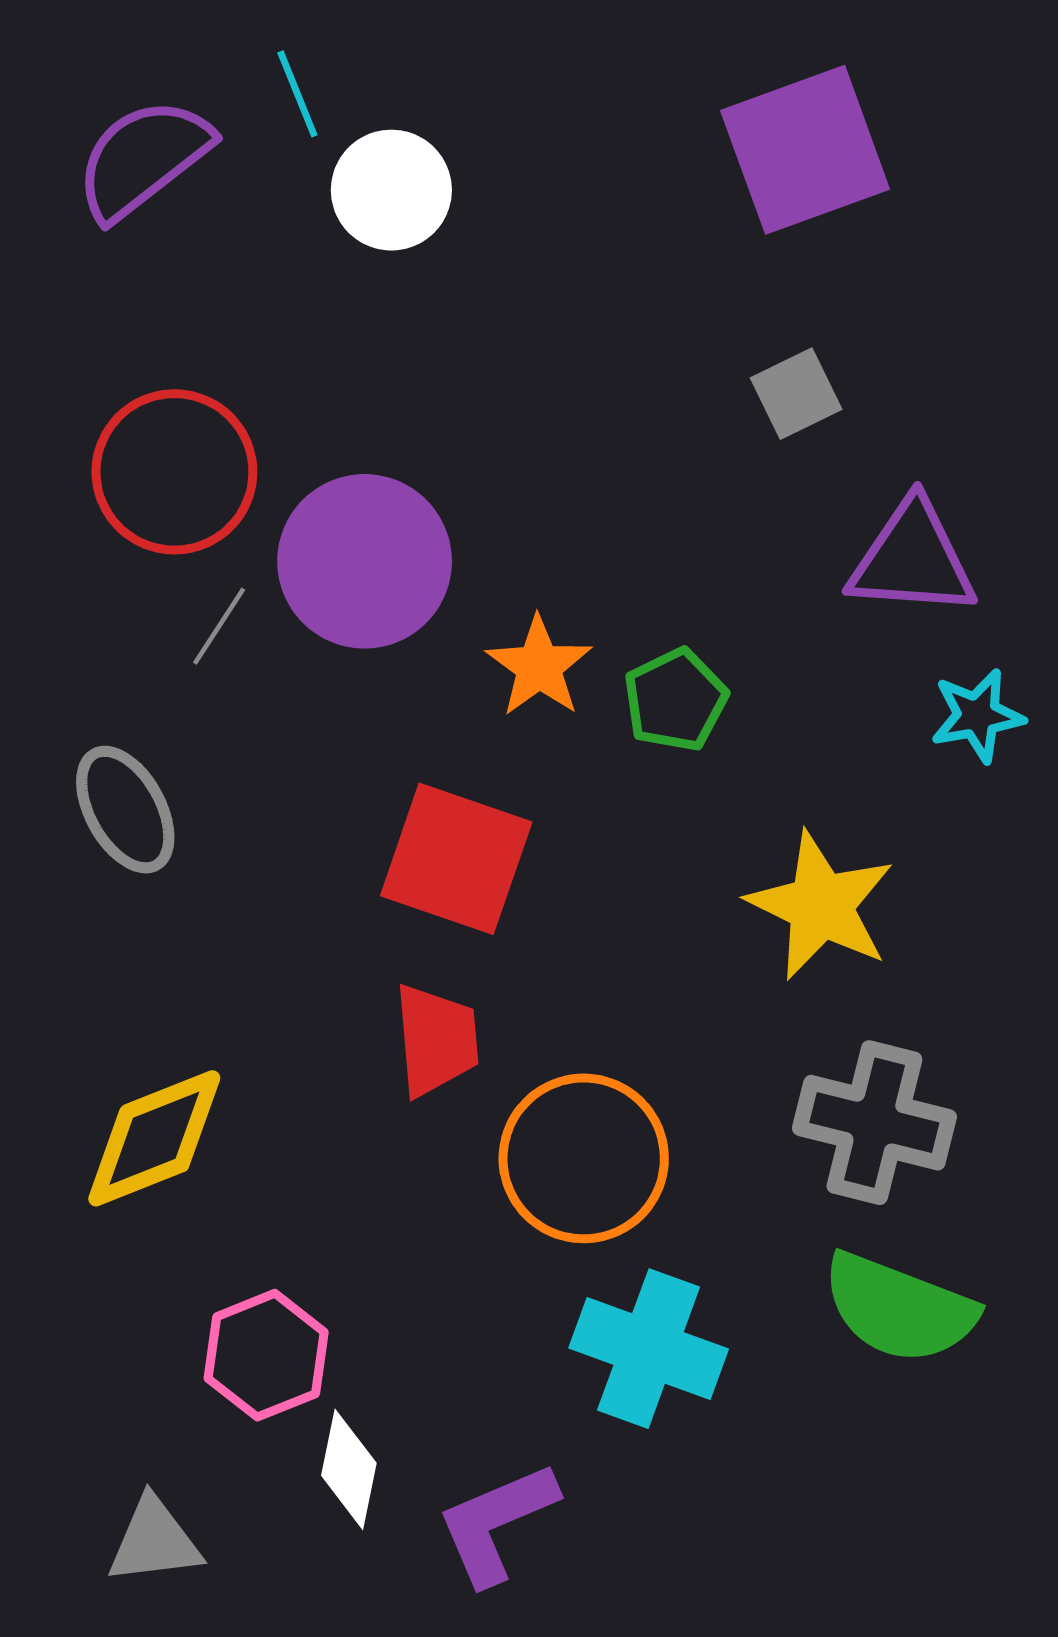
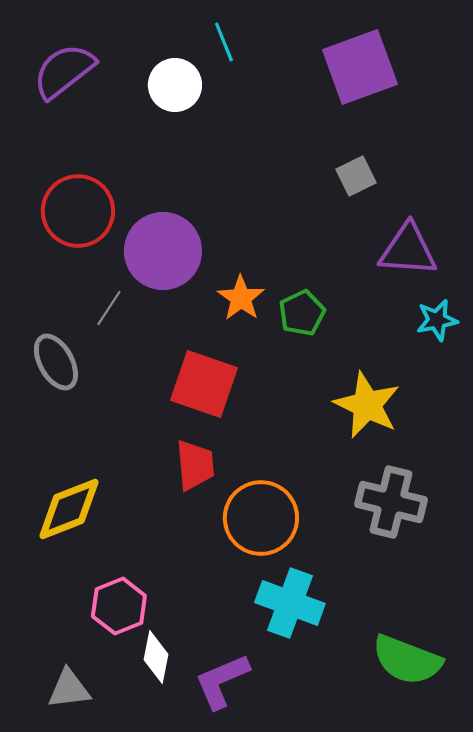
cyan line: (297, 94) -> (224, 42), moved
gray line: (219, 626) -> (109, 308), moved
green semicircle: (899, 1308) -> (407, 660), moved

